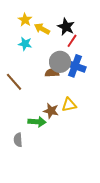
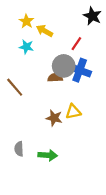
black star: (66, 27) -> (92, 16), moved
green arrow: (37, 122) -> (48, 155), moved

